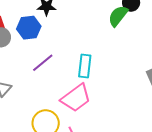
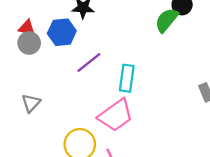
purple line: (43, 63) -> (89, 62), moved

